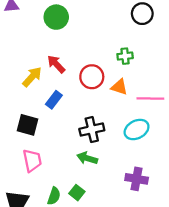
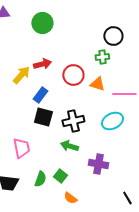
black circle: (142, 14) -> (113, 36), moved
red arrow: (56, 64) -> (42, 64), turned 120
black square: (28, 125) -> (43, 117), moved
purple cross: (137, 179) -> (98, 164), moved

